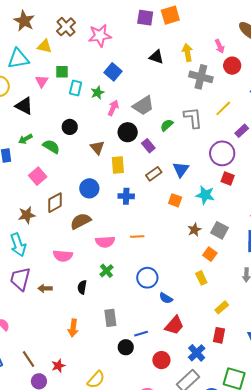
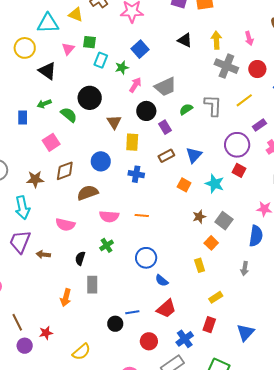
red circle: (232, 66) -> (257, 69), moved
black circle: (70, 127) -> (90, 98), size x1.5
gray rectangle: (110, 318) -> (92, 285), moved

